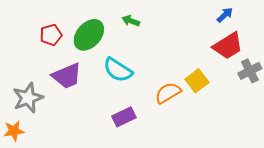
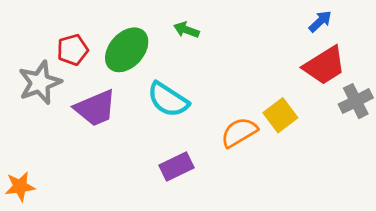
gray star: (28, 98) -> (40, 83), moved

